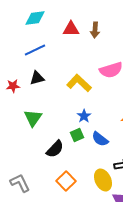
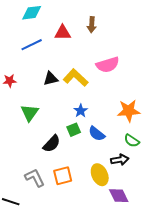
red triangle: (71, 29) -> (63, 33), moved
black triangle: (37, 78) -> (51, 79), moved
orange square: (66, 181) -> (63, 176), turned 30
gray L-shape: (20, 183) -> (35, 178), moved

